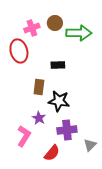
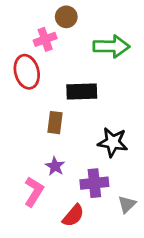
brown circle: (55, 23) -> (66, 17), moved
black rectangle: (58, 65) -> (82, 92), size x1.5
black star: (59, 101) -> (113, 142), moved

